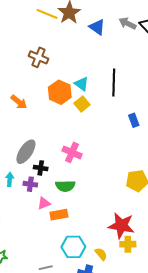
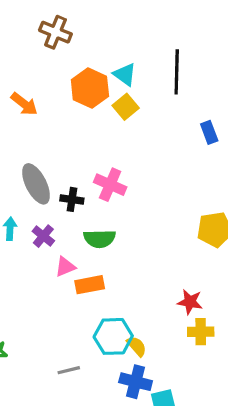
gray ellipse: (26, 152) -> (36, 184), turned -60
black cross: (41, 168) -> (72, 199), moved
purple cross: (30, 184) -> (43, 236), turned 32
red star: (121, 226) -> (190, 302), size x0.6
yellow semicircle: (101, 254) -> (137, 346), moved

